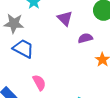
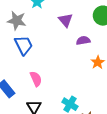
blue trapezoid: (23, 48) -> (24, 45), turned 30

